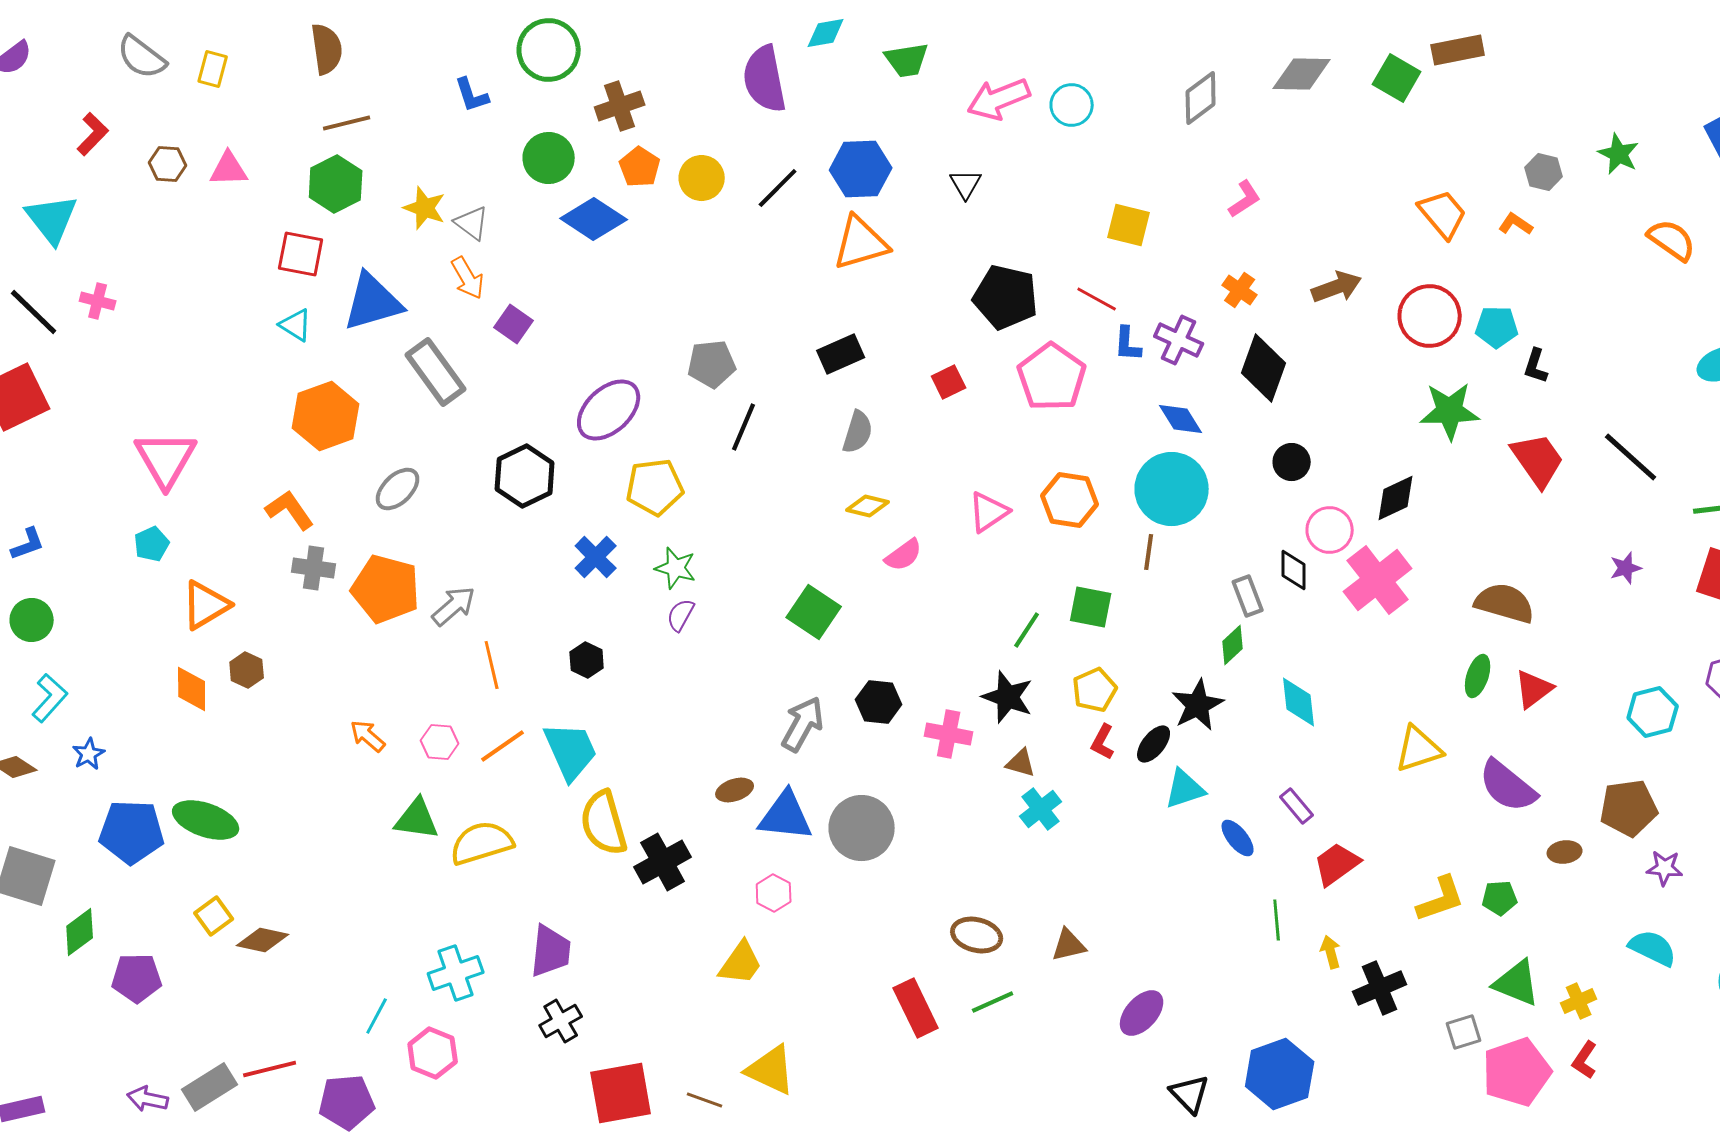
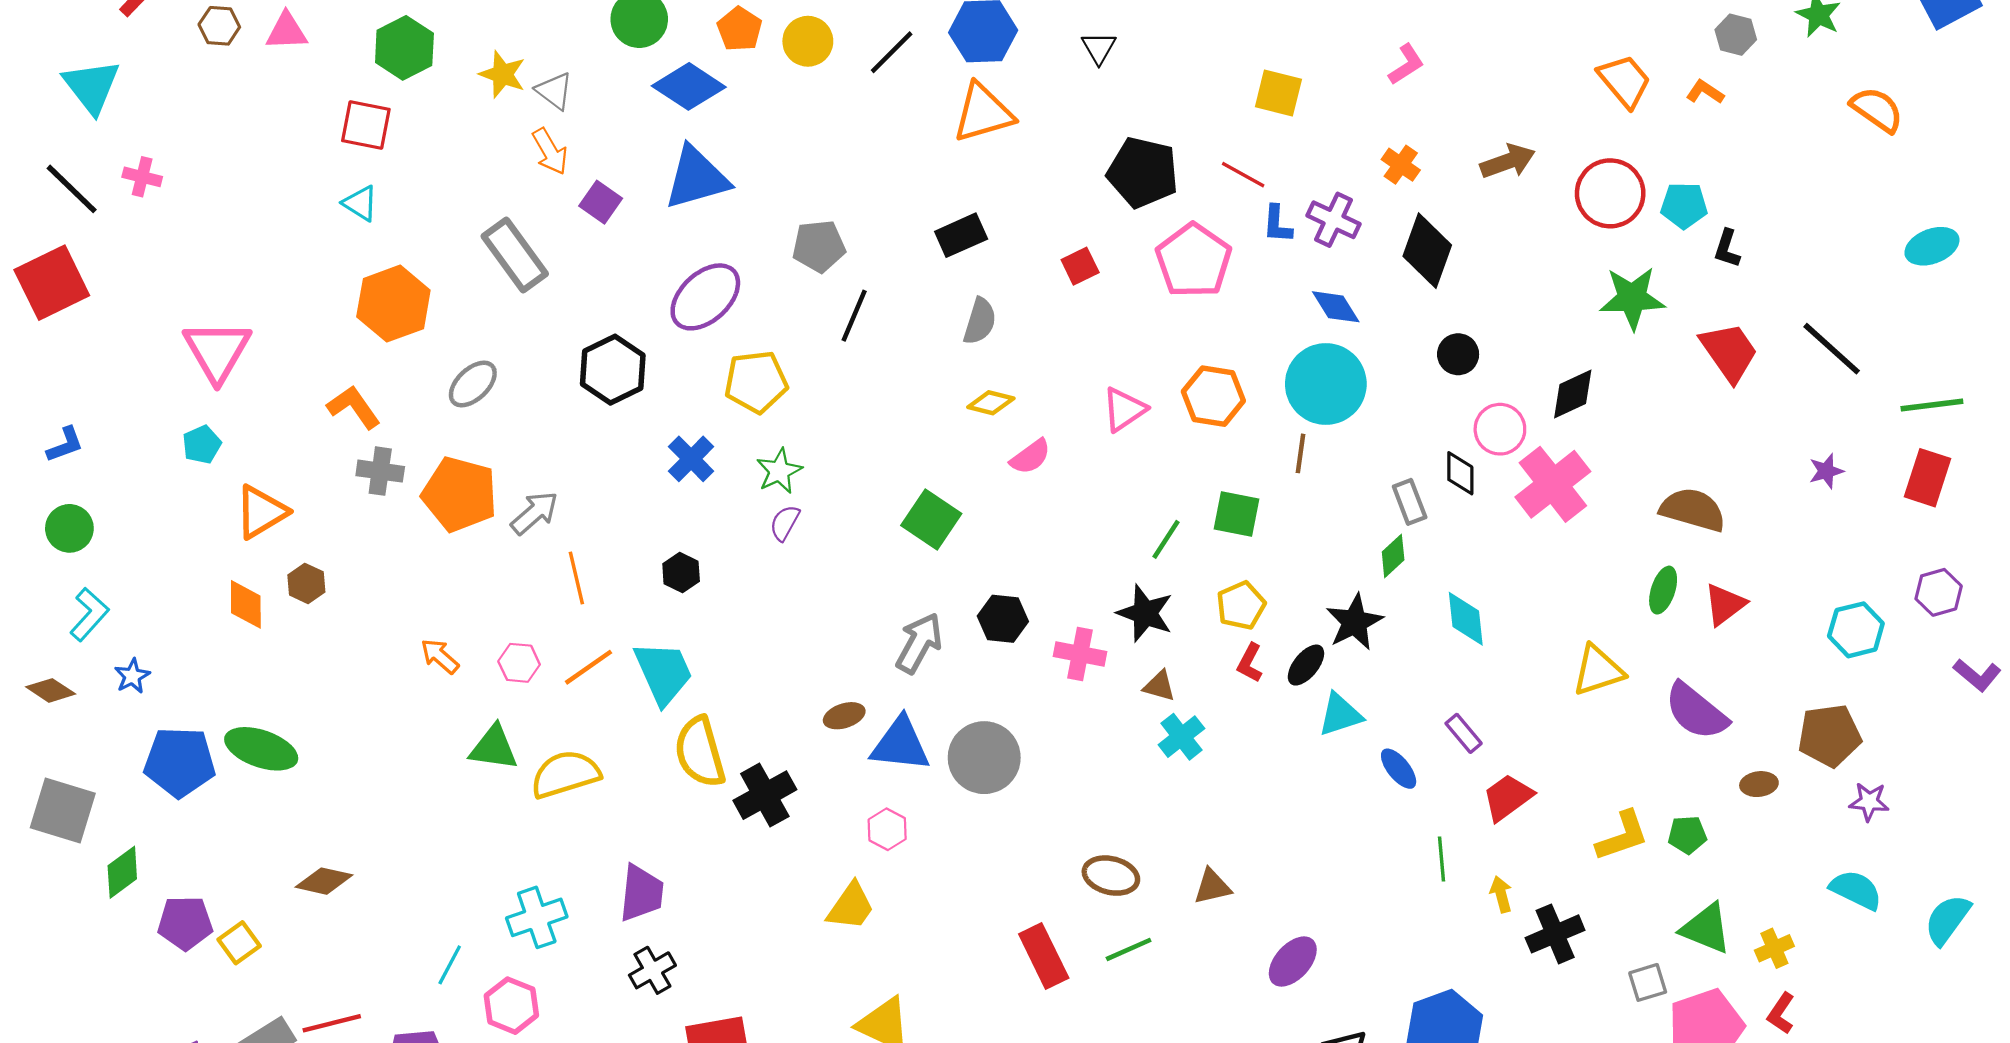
blue triangle: (373, 302) -> (697, 178), moved
green star: (676, 568) -> (779, 471), turned 30
yellow square: (214, 916) -> (239, 943), moved

